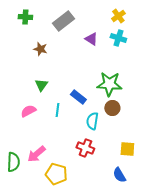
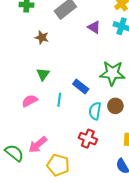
brown circle: (112, 108) -> (115, 106), moved
green semicircle: (13, 162) -> (14, 153), turned -54

